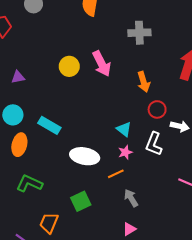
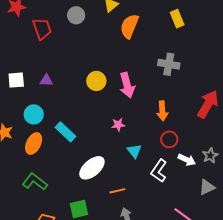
pink star: (125, 152) -> (118, 125), moved
white ellipse: (85, 156) -> (92, 168), turned -64

